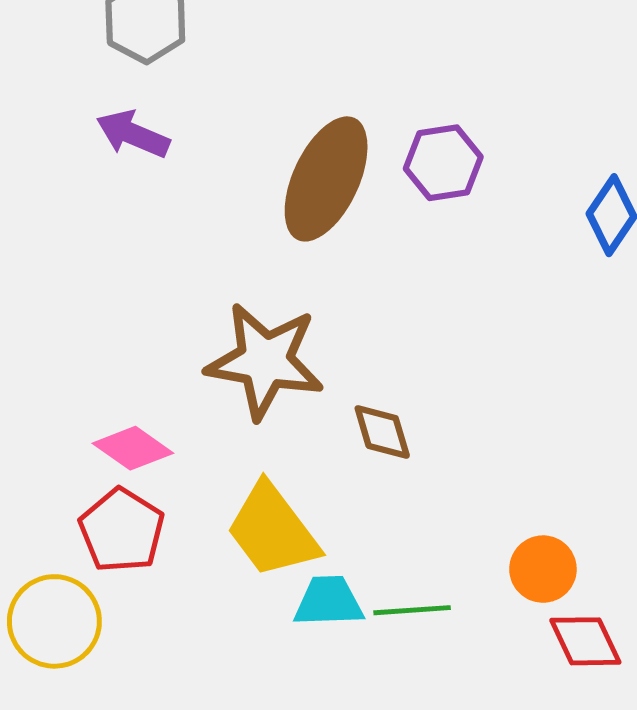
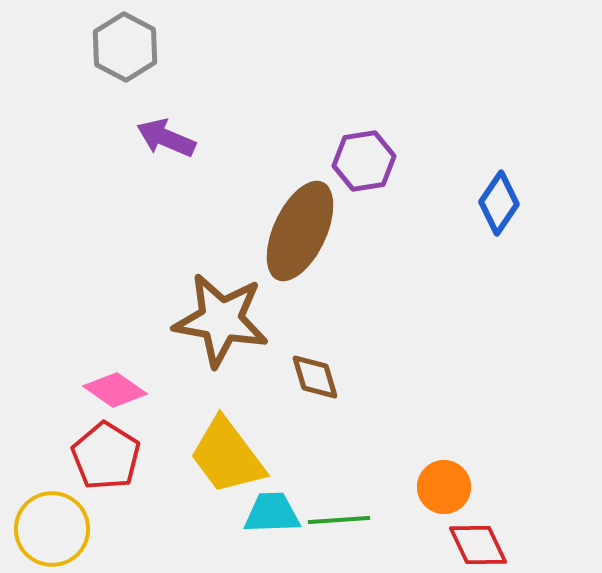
purple arrow: (133, 134) -> (166, 138), moved
brown ellipse: (326, 179) -> (300, 231), moved

